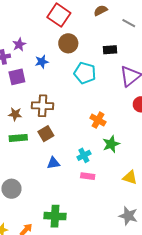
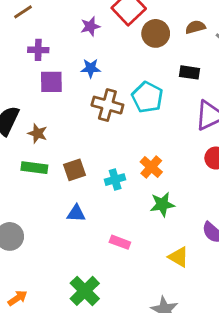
brown semicircle: (101, 10) -> (195, 27), moved
brown circle: (68, 43) -> (156, 33), moved
purple star: (19, 45) -> (90, 26), moved
brown cross: (43, 106) -> (107, 105), moved
cyan cross: (84, 155) -> (115, 180), moved
green cross: (55, 216) -> (85, 291), moved, turned 30

